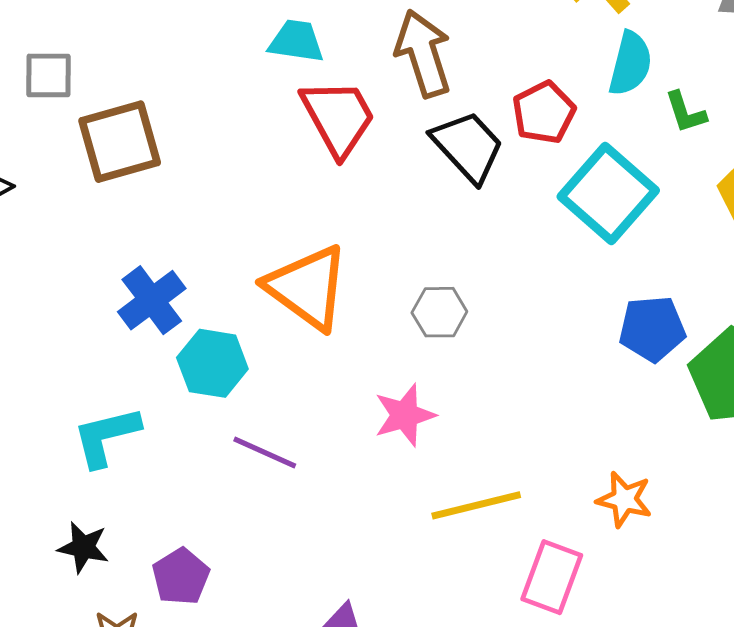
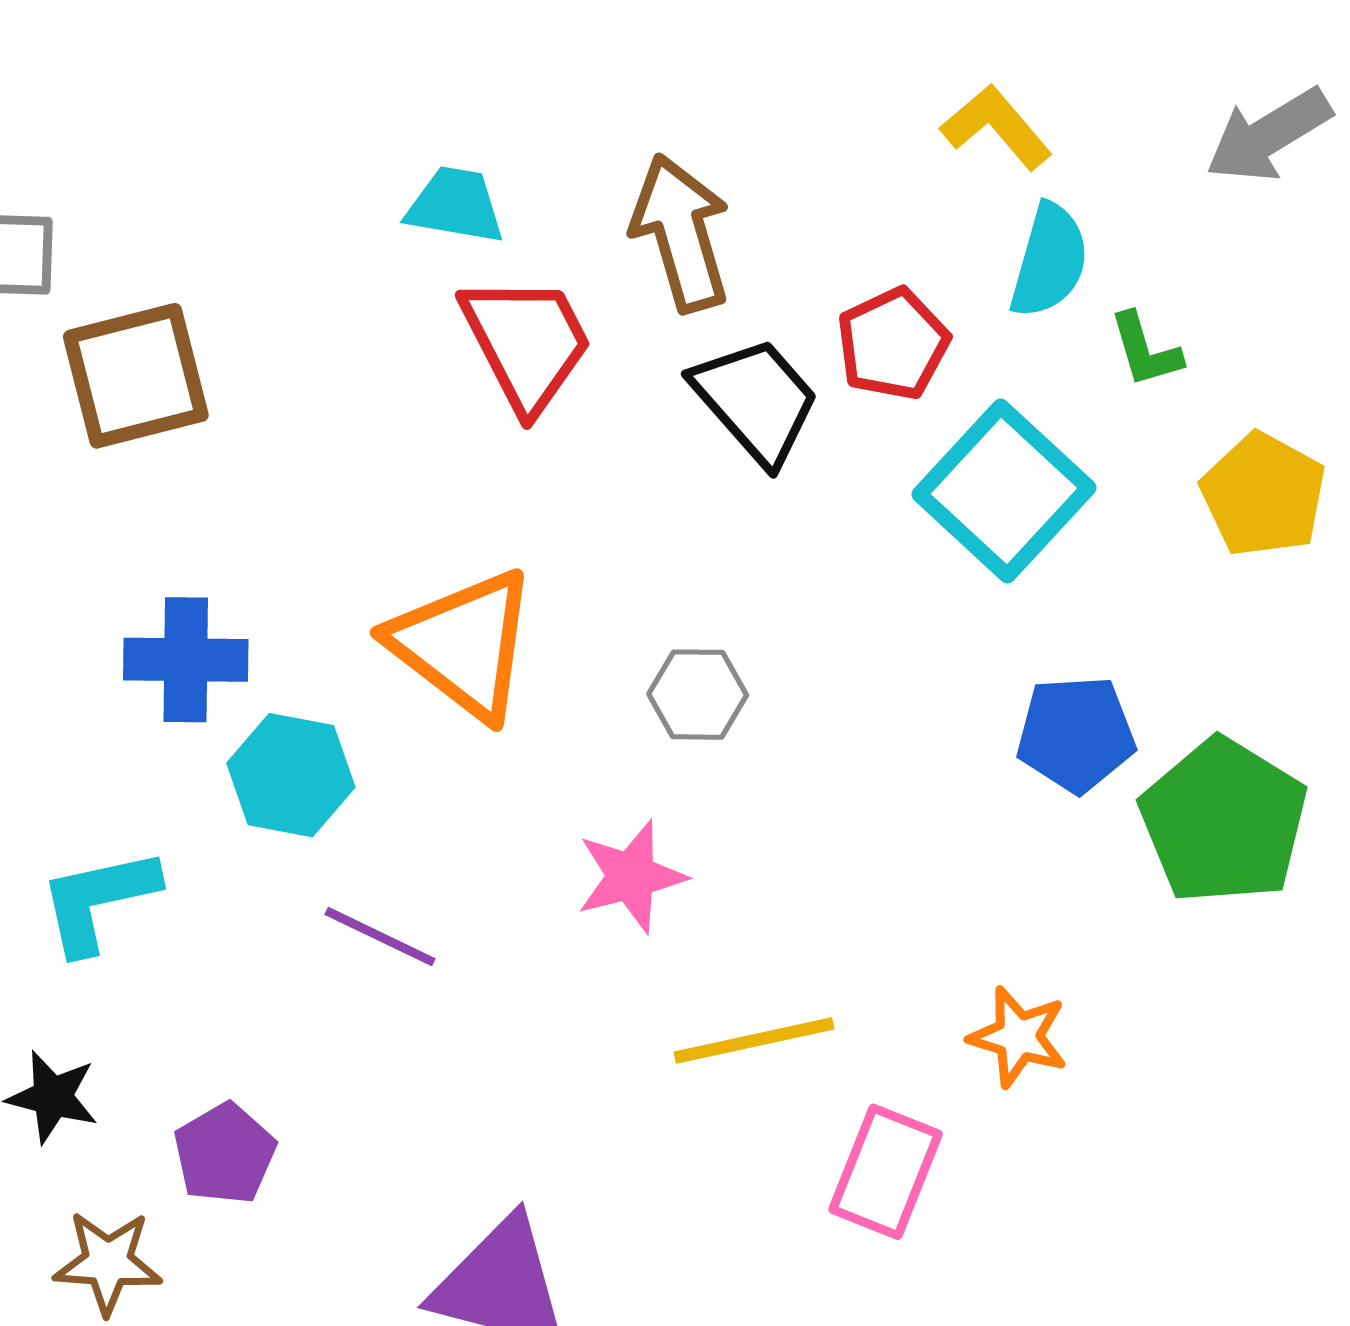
blue cross: (152, 300) -> (186, 660), turned 36

